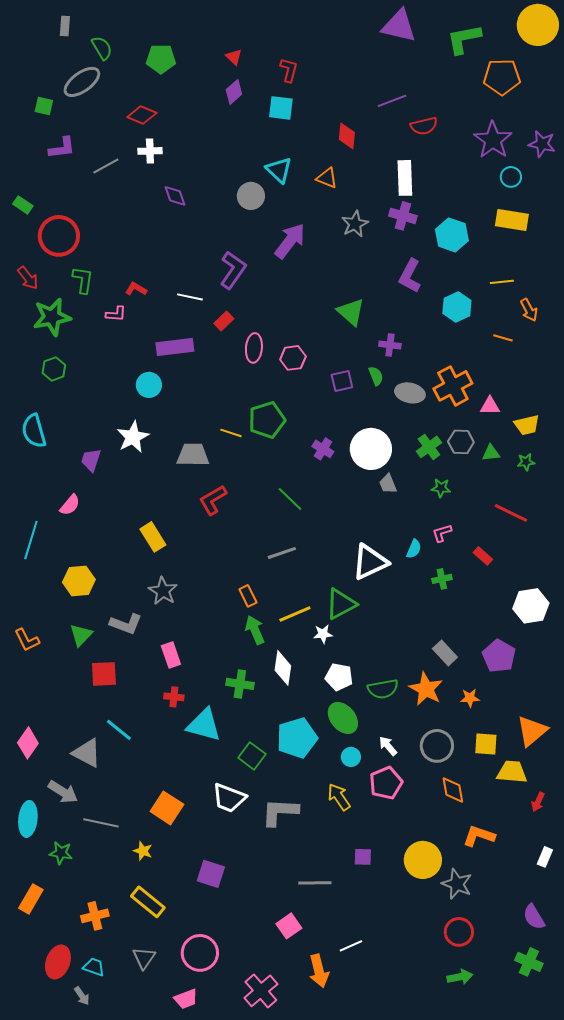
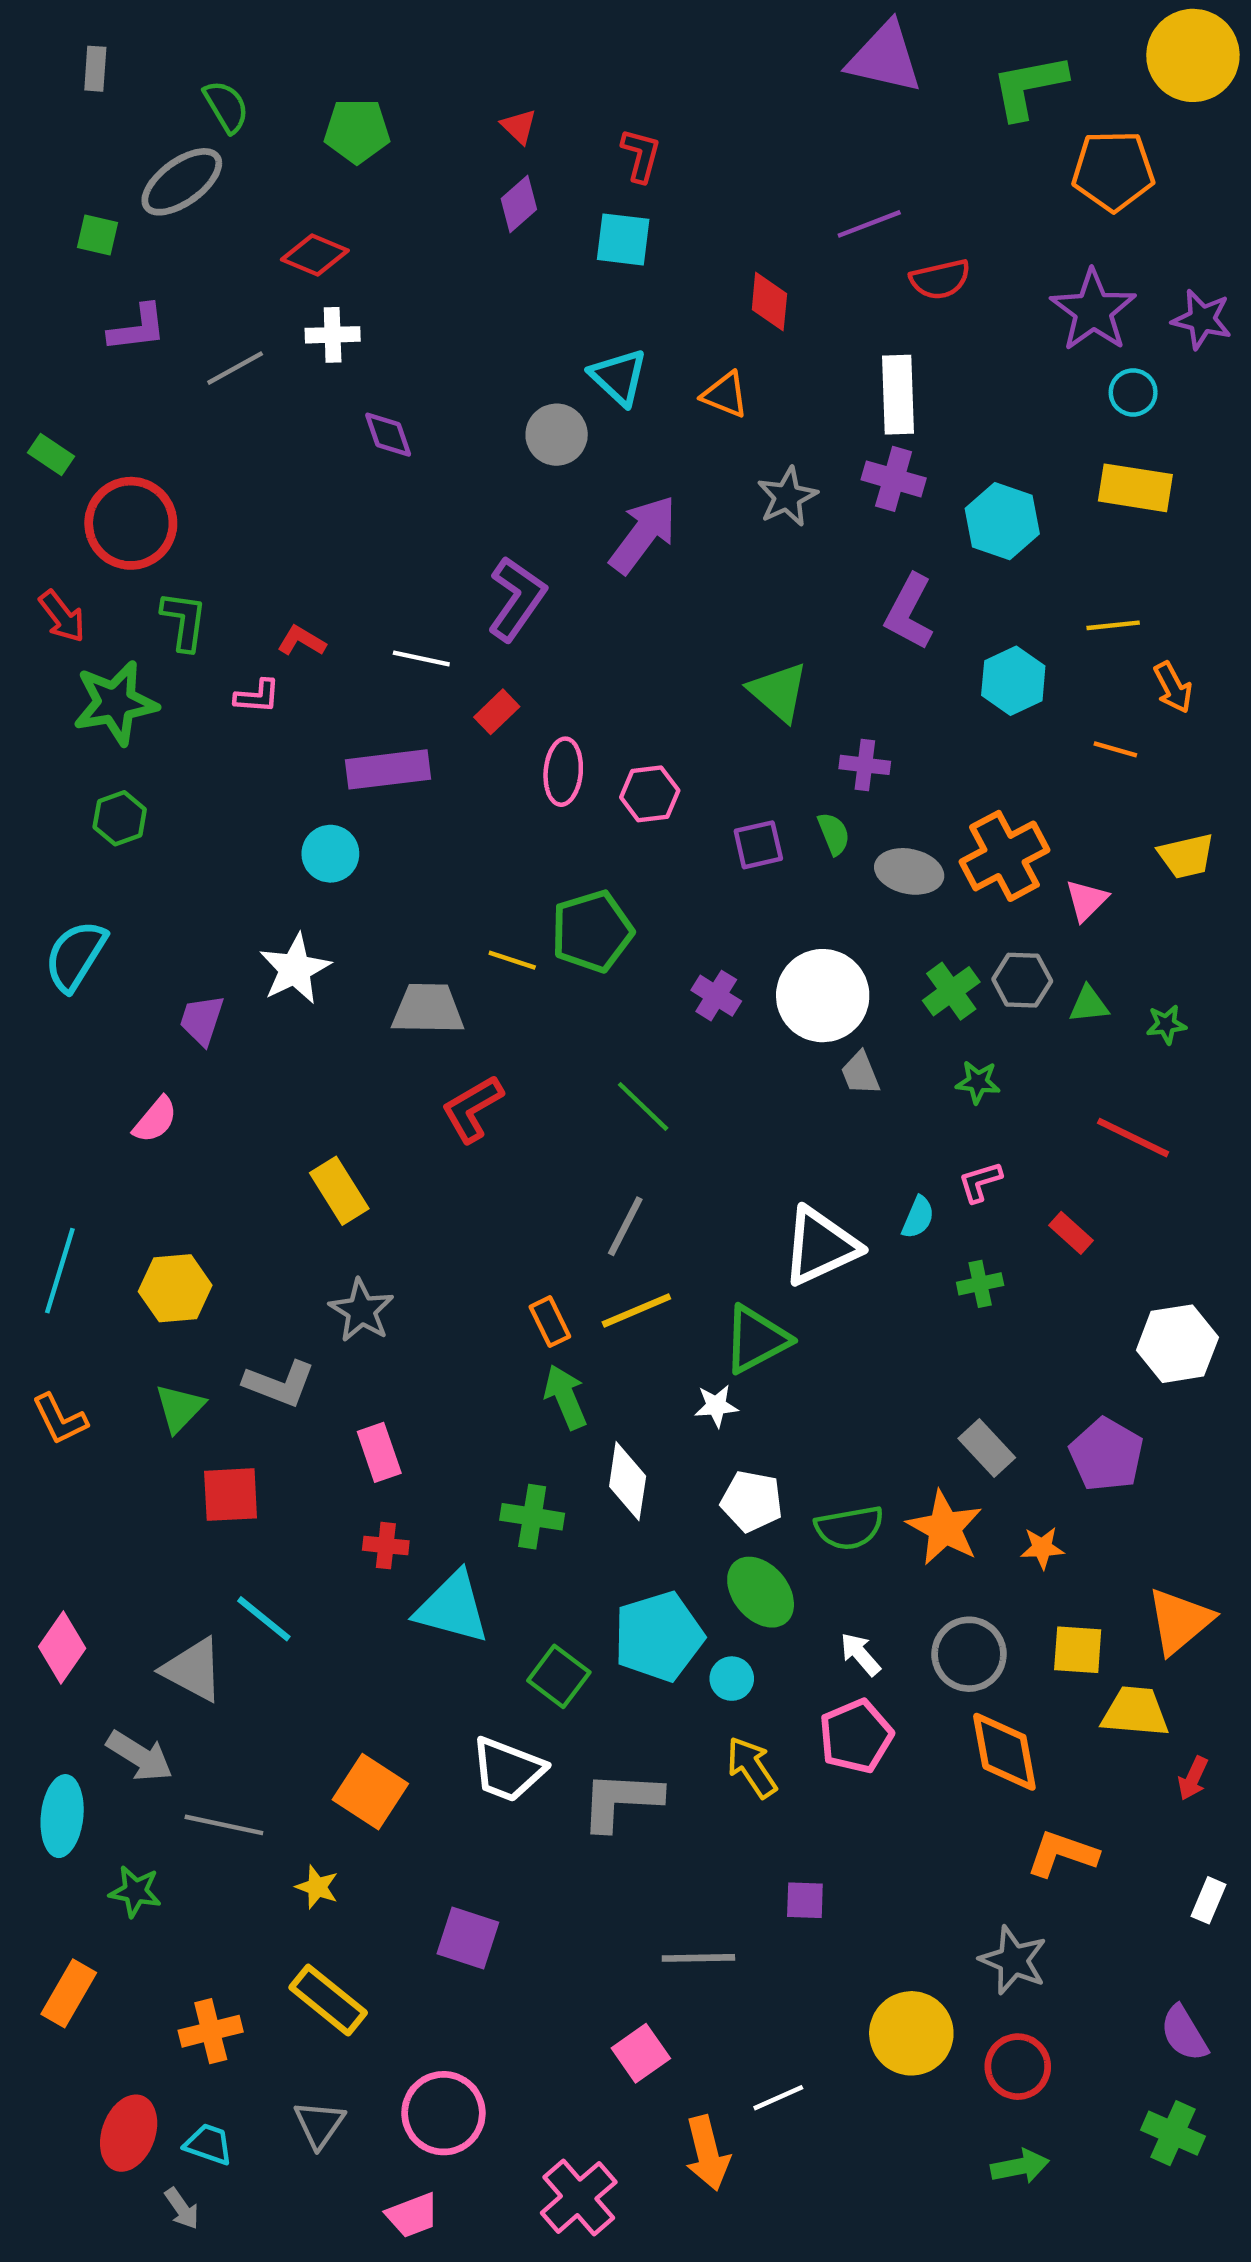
gray rectangle: (65, 26) -> (95, 69), moved
pink triangle: (490, 406) -> (1087, 900), turned -45
yellow trapezoid: (527, 425) -> (1186, 856), moved
cyan semicircle: (34, 431) -> (75, 956), turned 48
cyan line: (31, 540) -> (60, 1271), moved
gray line: (282, 553) -> (625, 1226), turned -44
yellow line: (295, 614) -> (636, 1310), moved
cyan circle: (351, 757) -> (732, 1679), moved
orange diamond: (453, 790) -> (1004, 1752), size x1.4
yellow circle: (423, 860) -> (911, 2033), moved

